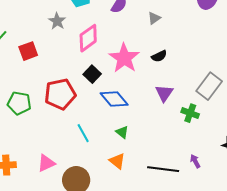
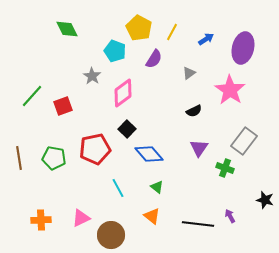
pink star: (124, 58) -> (230, 90), moved

